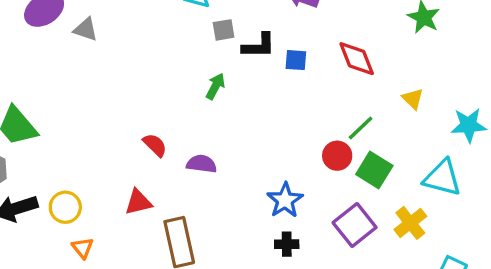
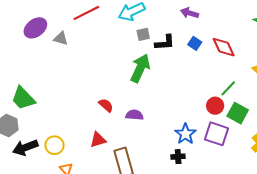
blue square: (296, 60) -> (195, 43), moved, turned 32
green arrow: (215, 86) -> (140, 68), size x1.8
purple square: (355, 225) -> (216, 134), moved, turned -30
black cross: (287, 244) -> (178, 157), moved

